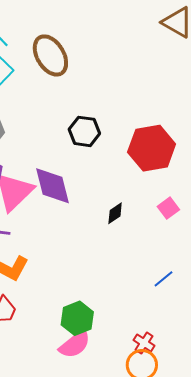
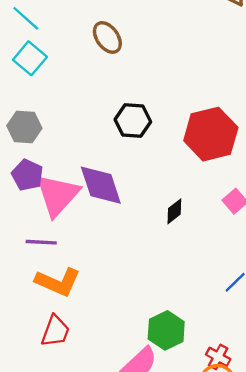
brown ellipse: (50, 55) -> (107, 37), moved, size x0.7
green hexagon: (77, 318) -> (166, 330), moved

